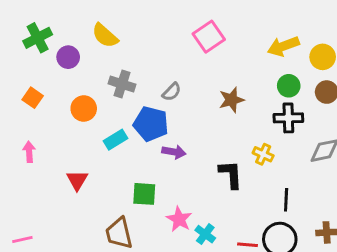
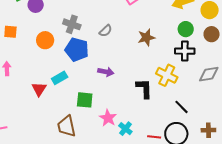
orange square: (33, 98) -> (10, 32), turned -32
blue pentagon: (151, 124) -> (77, 50), moved
cyan rectangle: (116, 140) -> (60, 78), moved
yellow cross: (263, 154) -> (167, 75), size x1.5
black line: (286, 200) -> (181, 107), turned -49

